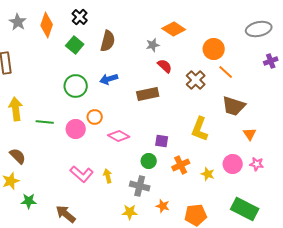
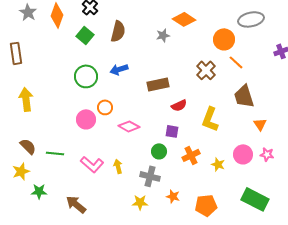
gray ellipse: (259, 29) -> (251, 19), moved
red semicircle: (165, 66) -> (179, 105), moved, turned 112
brown trapezoid: (234, 106) -> (244, 96), turned 55
green line: (45, 122) -> (55, 153), moved

